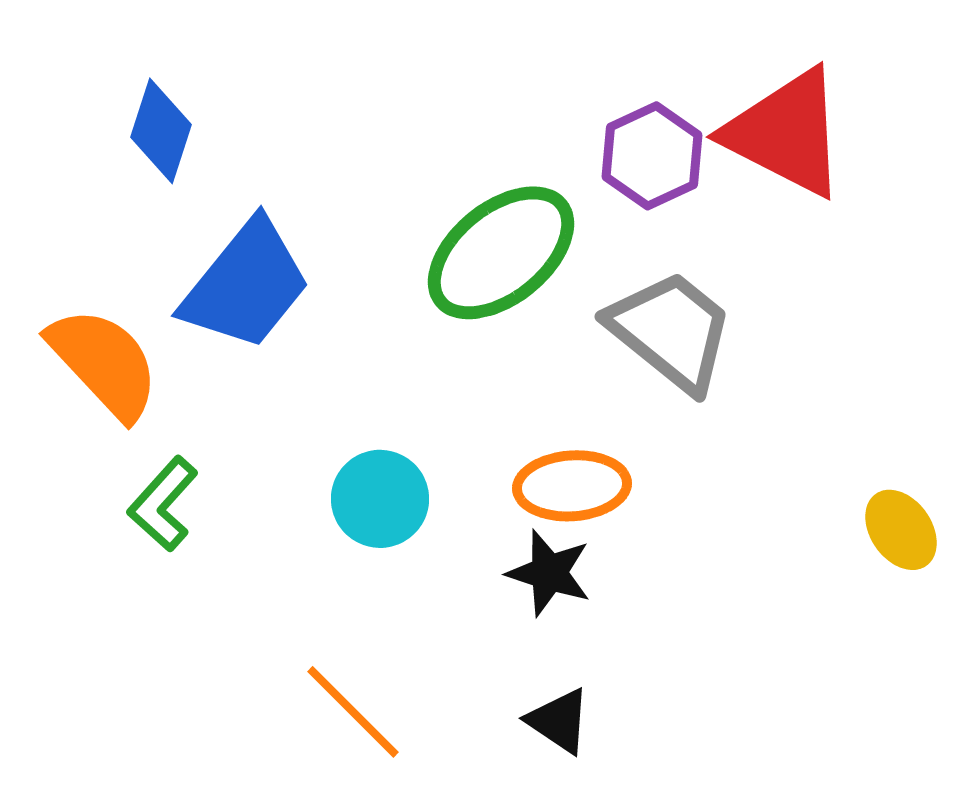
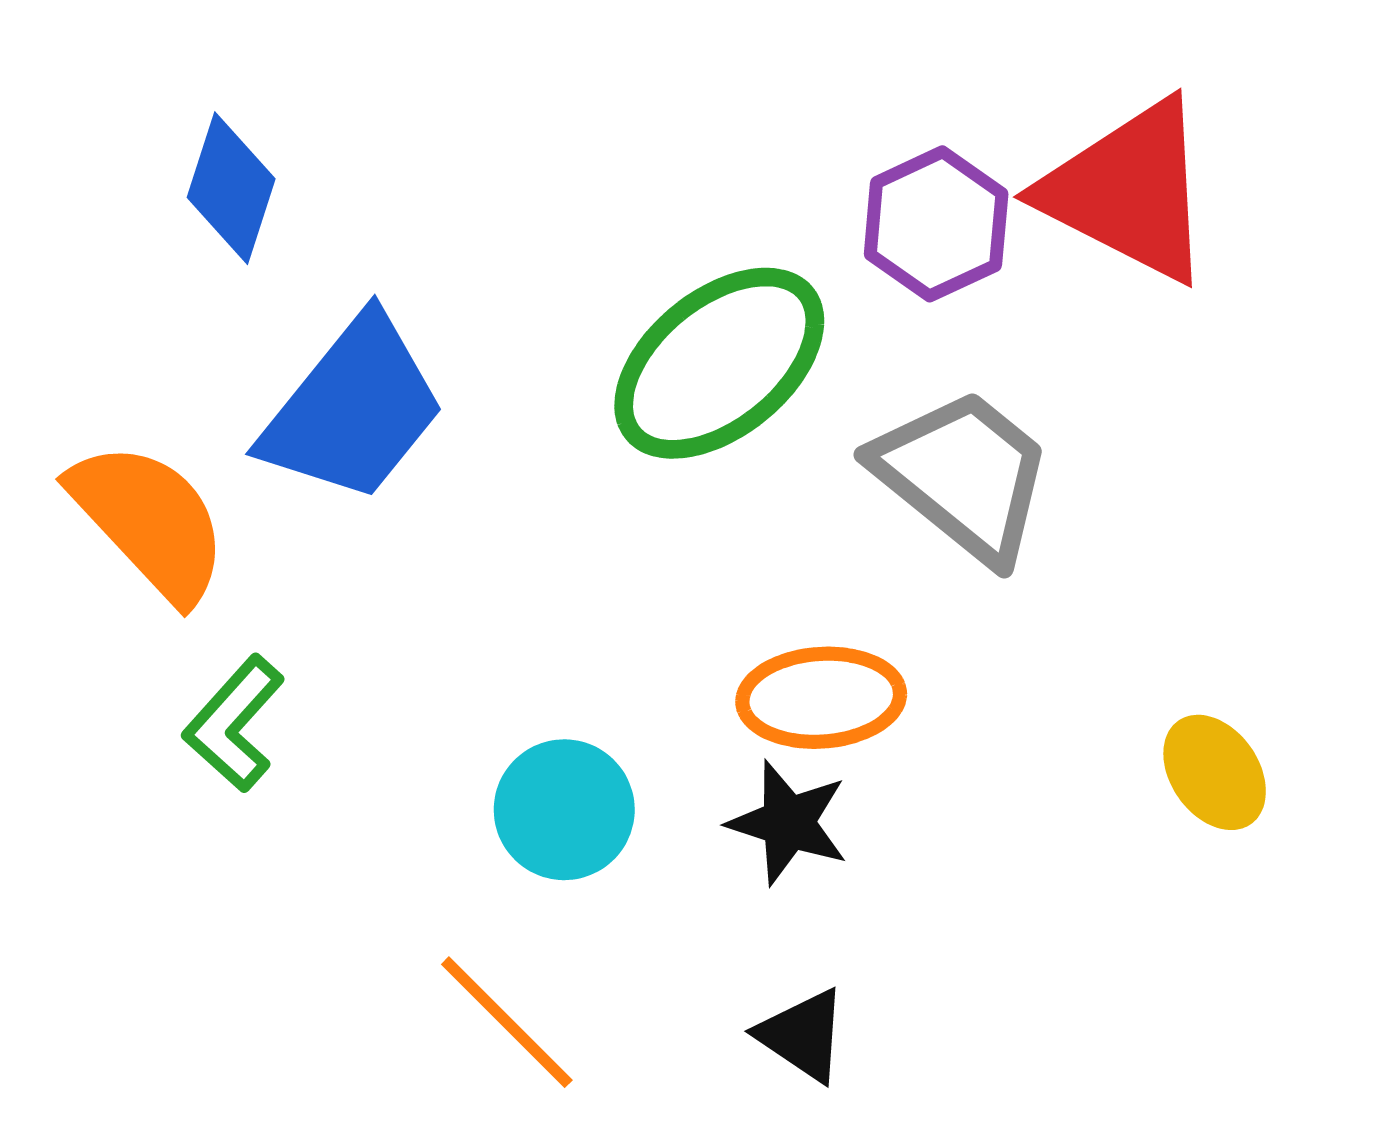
cyan circle: (380, 499) -> (564, 810), moved
yellow ellipse: (901, 530) -> (1215, 772), moved

